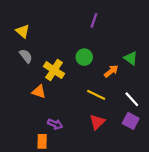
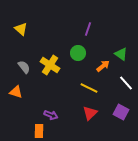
purple line: (94, 20) -> (88, 29), moved
gray semicircle: (26, 56) -> (24, 67), moved
orange triangle: (39, 92) -> (16, 92), moved
white line: (132, 99) -> (126, 83), moved

